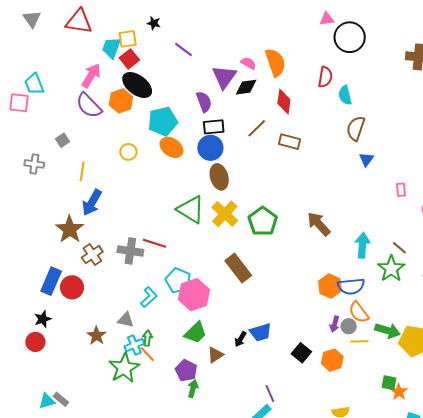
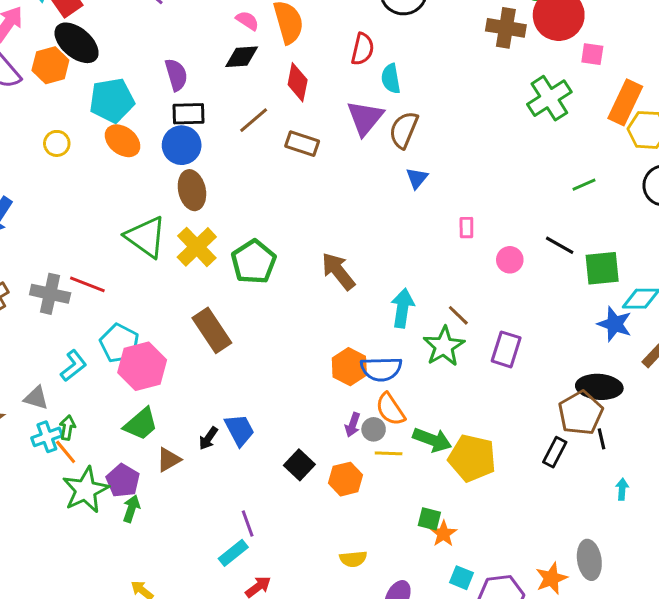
purple triangle: (224, 77) -> (365, 118), moved
blue trapezoid: (261, 332) -> (239, 430), turned -105
green star: (124, 368) -> (86, 490), moved

